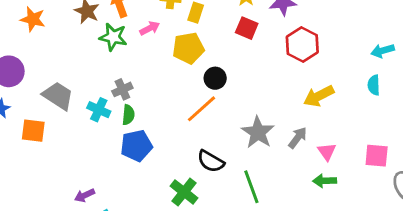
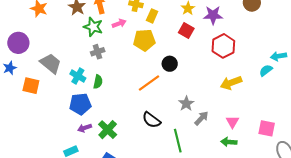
black circle: (215, 78) -> (170, 64), moved
cyan semicircle: (374, 85) -> (266, 70), moved, turned 48
gray cross: (122, 89) -> (98, 52), moved
gray star: (258, 132) -> (186, 104), size x0.7
gray arrow: (298, 138) -> (201, 118), moved
blue pentagon: (136, 146) -> (80, 104), moved
green cross: (184, 192) -> (108, 130), moved
purple arrow: (85, 195) -> (85, 128), moved

